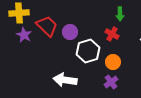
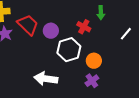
red cross: (112, 34) -> (84, 27), moved

